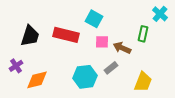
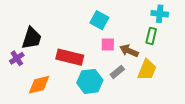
cyan cross: (160, 14) -> (160, 14), moved, turned -35
red rectangle: (66, 35) -> (70, 57), moved
purple cross: (16, 66) -> (17, 58), moved
yellow trapezoid: (143, 82) -> (147, 70), moved

